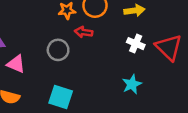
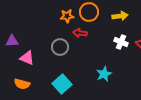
cyan star: (132, 84) -> (104, 74), moved
cyan square: (61, 97) -> (62, 84), turned 30

